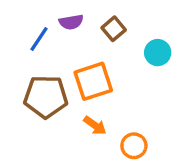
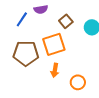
brown square: (114, 29) -> (66, 21), moved
orange arrow: (95, 125) -> (55, 70), turned 64

